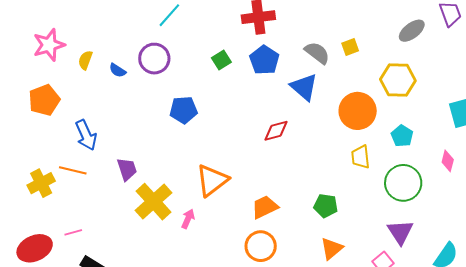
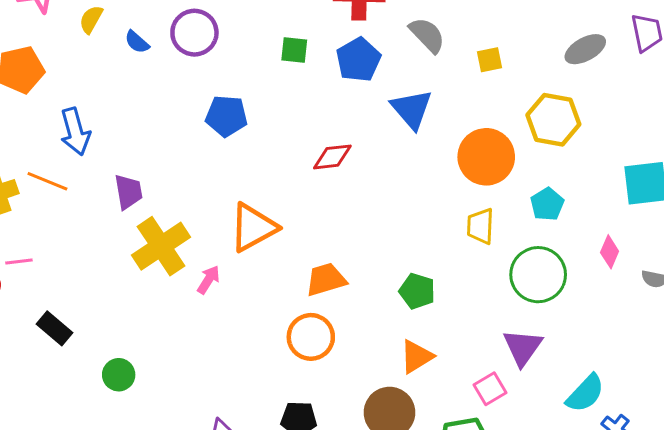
gray semicircle: (317, 53) -> (427, 35), moved
green square: (221, 60) -> (294, 50), turned 30
red diamond: (276, 131) -> (332, 157), moved
pink line: (73, 232) -> (19, 261), moved

